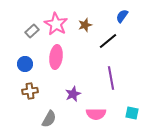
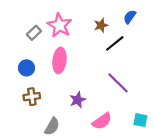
brown star: (85, 25) -> (101, 25), moved
purple line: (111, 78) -> (118, 83), turned -35
pink semicircle: (96, 114) -> (102, 121), turned -36

